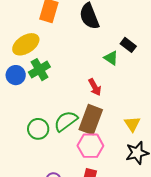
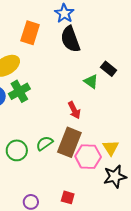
green semicircle: (66, 121) -> (45, 143), size x0.7
pink hexagon: (90, 146) -> (88, 157), moved

